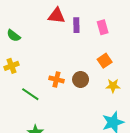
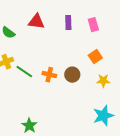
red triangle: (56, 16) -> (36, 22), moved
green line: (30, 94) -> (24, 72), moved

